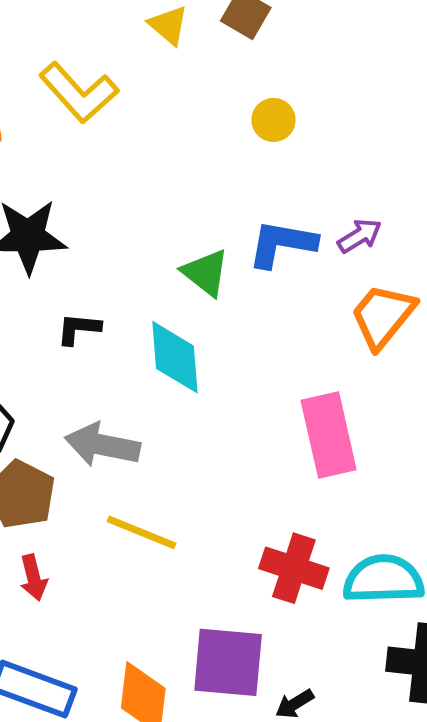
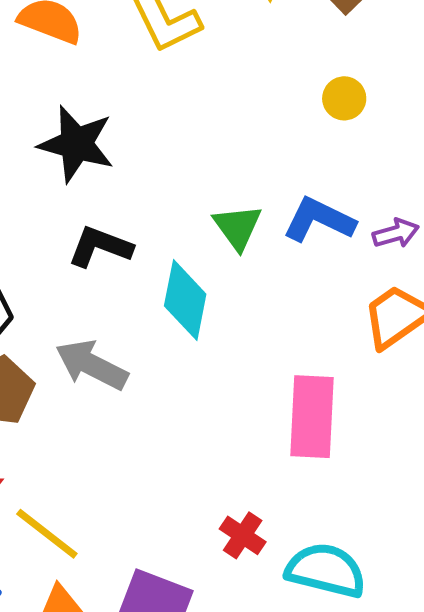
black L-shape: (79, 329) -> (100, 247), size x1.4
yellow line: (141, 532) -> (47, 534), moved
red cross: (294, 568) -> (243, 535), size x0.7

